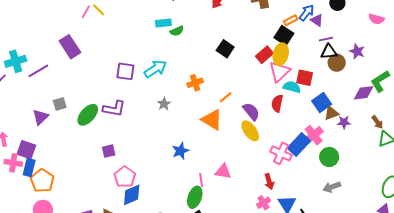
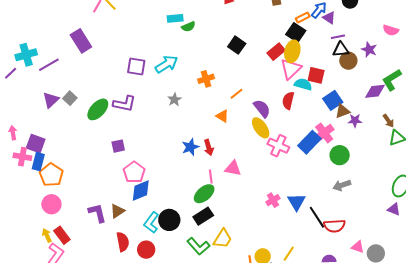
pink semicircle: (376, 19) -> (391, 30), moved
gray square: (60, 104) -> (70, 98), turned -32
purple triangle: (41, 117) -> (51, 100), moved
orange triangle: (212, 120) -> (222, 116), size x0.6
pink cross: (281, 153) -> (278, 146), moved
red arrow: (269, 182) -> (209, 147), moved
green ellipse: (195, 197) -> (204, 194), turned 30

